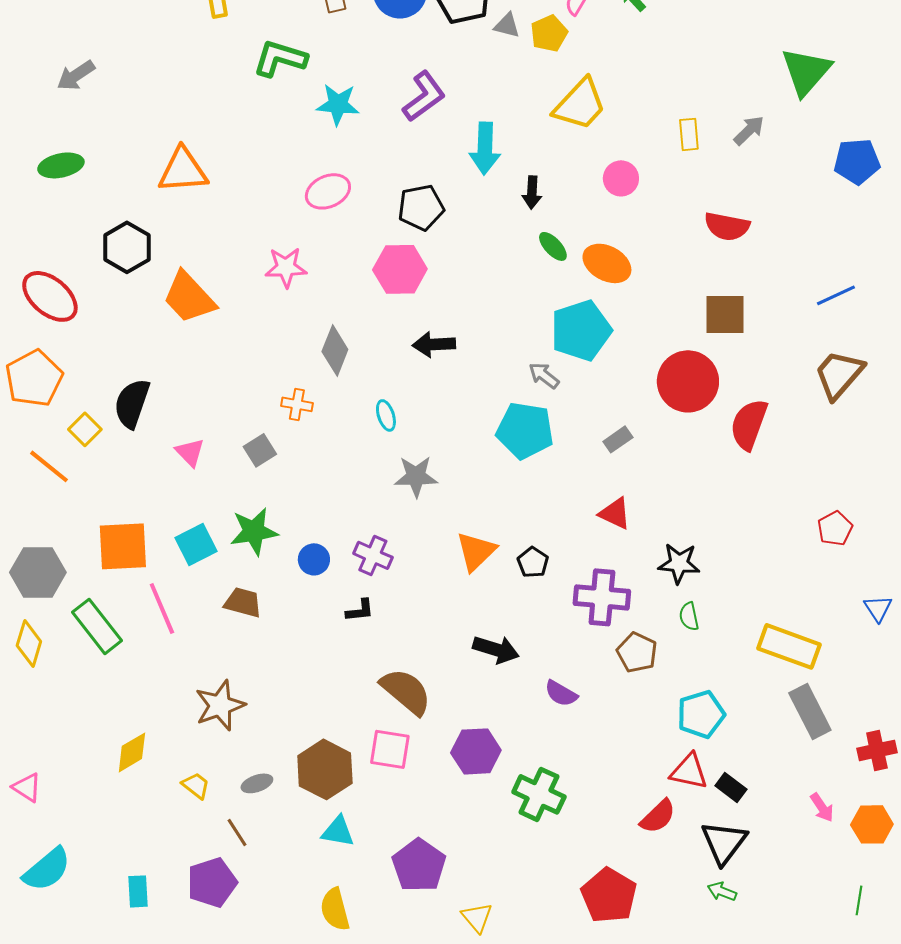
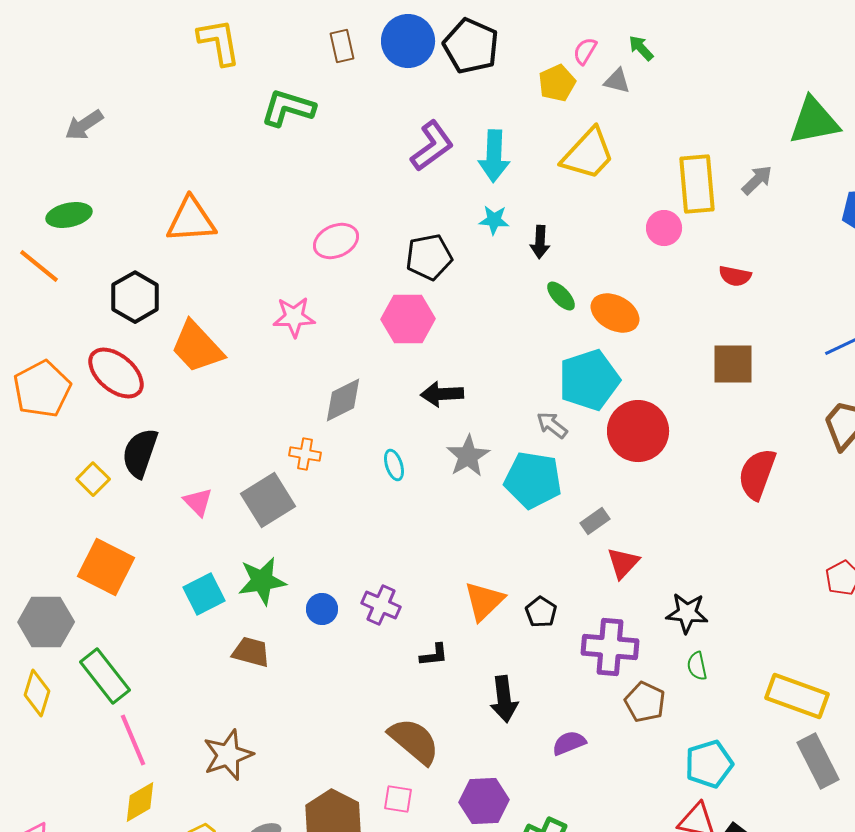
gray triangle: (507, 25) -> (617, 81), moved
green triangle: (806, 71) -> (814, 121), turned 38
cyan star: (338, 104) -> (494, 220), moved, size x0.7
yellow rectangle: (689, 134) -> (697, 184), size x1.8
cyan arrow: (485, 148) -> (494, 156), moved
pink circle: (621, 178) -> (664, 228), moved
red semicircle: (727, 226) -> (735, 276), size x0.7
red ellipse: (50, 296) -> (116, 373), moved
gray diamond: (335, 350) -> (343, 400), turned 42
orange pentagon: (34, 378) -> (42, 389), moved
red circle: (688, 381) -> (638, 431), moved
gray rectangle: (618, 439) -> (595, 521), moved
gray square: (260, 450) -> (268, 500), size x1.6
orange line: (49, 466) -> (39, 266), moved
gray star: (416, 476) -> (468, 456), moved, turned -30
red triangle: (615, 513) -> (623, 563), turned 48
orange square: (123, 546) -> (106, 567), moved, turned 30
pink line: (162, 608) -> (133, 740), moved
black L-shape: (360, 610) -> (434, 655), moved
black arrow: (496, 649) -> (504, 699), turned 66
purple semicircle: (561, 693) -> (569, 743), turned 128
pink square: (390, 749) -> (398, 799), size x0.7

